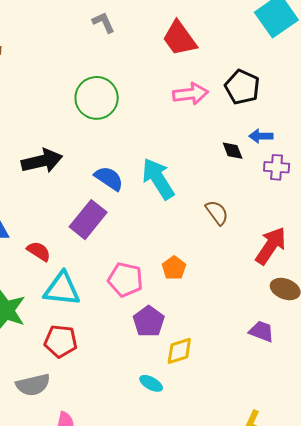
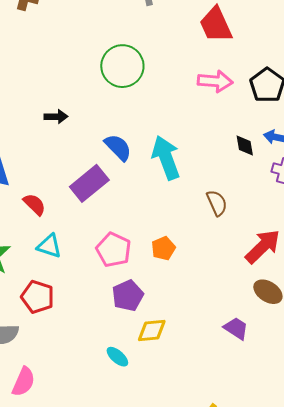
black arrow: (42, 161) -> (56, 117), size x0.6
cyan triangle: (62, 289) -> (49, 246), size x0.7

